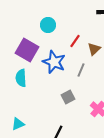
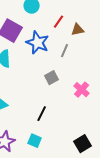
brown triangle: (94, 49) -> (78, 30), turned 32

